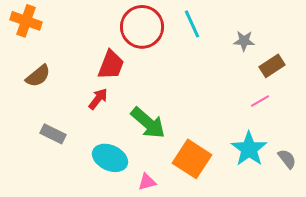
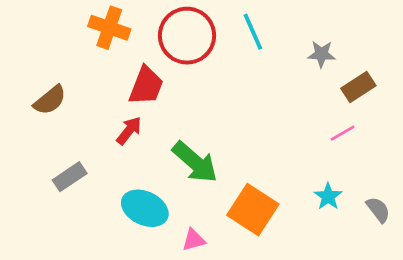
orange cross: (26, 21) -> (109, 28), moved
gray rectangle: (53, 134) -> (70, 177), turned -60
cyan star: (249, 149) -> (328, 196), size x0.6

